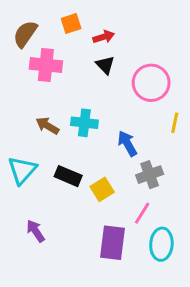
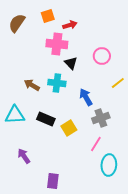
pink cross: (46, 65) -> (57, 44), moved
black triangle: (105, 65) -> (71, 63), moved
pink circle: (151, 83) -> (102, 56), size x0.7
yellow line: (175, 123) -> (118, 83), turned 40
cyan triangle: (22, 170) -> (15, 115), turned 45
purple rectangle: (113, 243) -> (53, 181), moved, size x0.7

